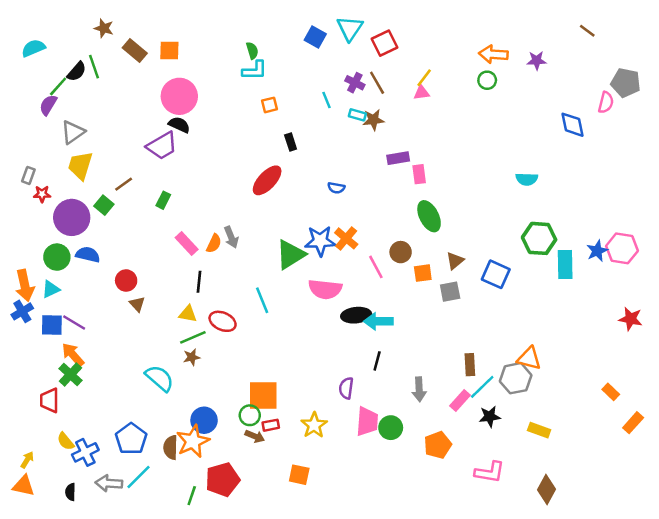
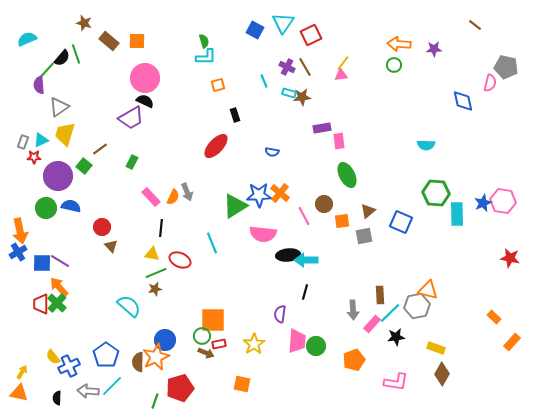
purple semicircle: (48, 105) -> (39, 85), turned -36
cyan triangle: (51, 289) -> (41, 140), moved
gray arrow: (419, 389) -> (353, 310), moved
red trapezoid: (49, 400) -> (41, 304), moved
brown diamond: (546, 489) -> (442, 374), moved

